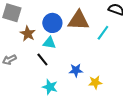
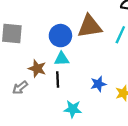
brown star: (28, 34) -> (37, 69), moved
black line: (42, 59) -> (58, 80), turned 48

